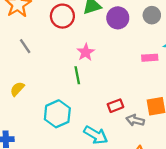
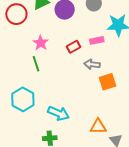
red rectangle: (115, 106) -> (73, 47), moved
gray arrow: (135, 120) -> (92, 64), moved

